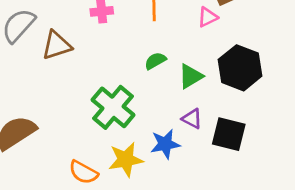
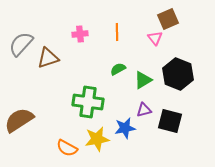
pink triangle: (208, 17) -> (155, 38), turned -42
green cross: (113, 107) -> (88, 102), turned -32
purple triangle: (192, 119) -> (144, 110), turned -42

